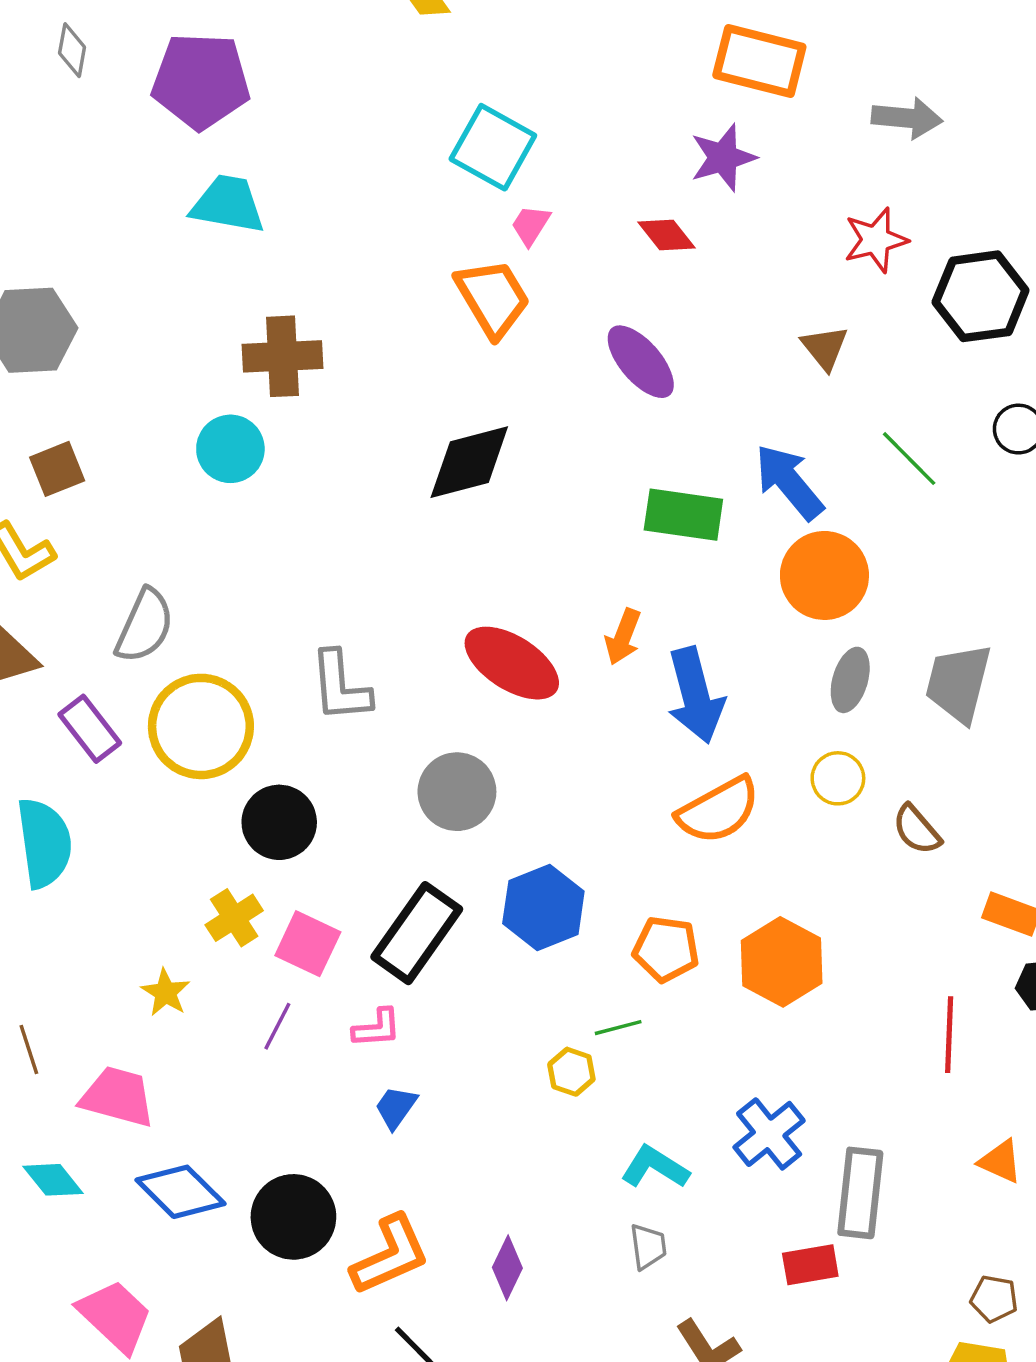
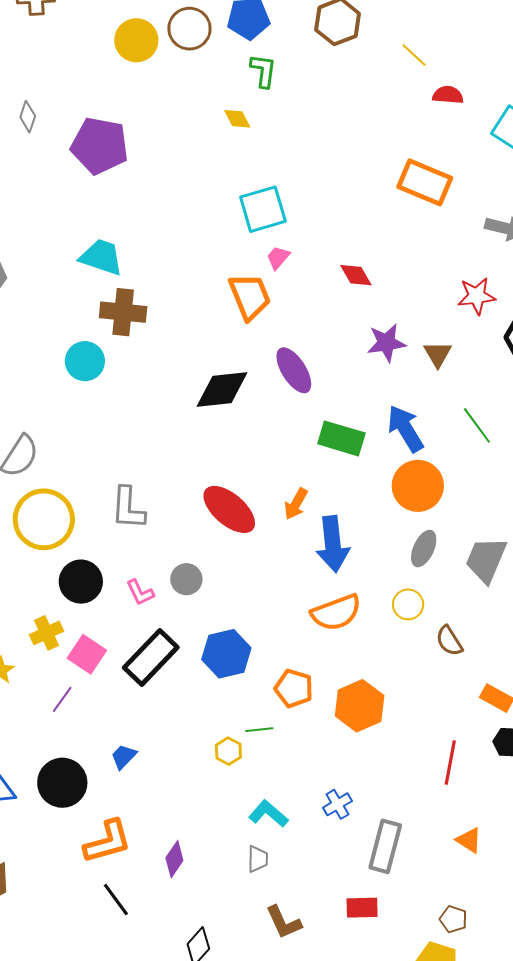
cyan square: (493, 147) -> (263, 209), turned 36
purple star: (723, 158) -> (386, 343), moved
cyan trapezoid: (228, 204) -> (101, 257), moved
purple ellipse: (641, 362) -> (294, 370), moved
gray circle: (457, 792) -> (186, 579), size x0.7
pink L-shape: (377, 1028) -> (140, 592), moved, turned 60
blue cross: (769, 1134) -> (337, 804), size x0.7
black circle: (293, 1217) -> (62, 783), moved
red rectangle: (810, 1265) -> (362, 908), moved

